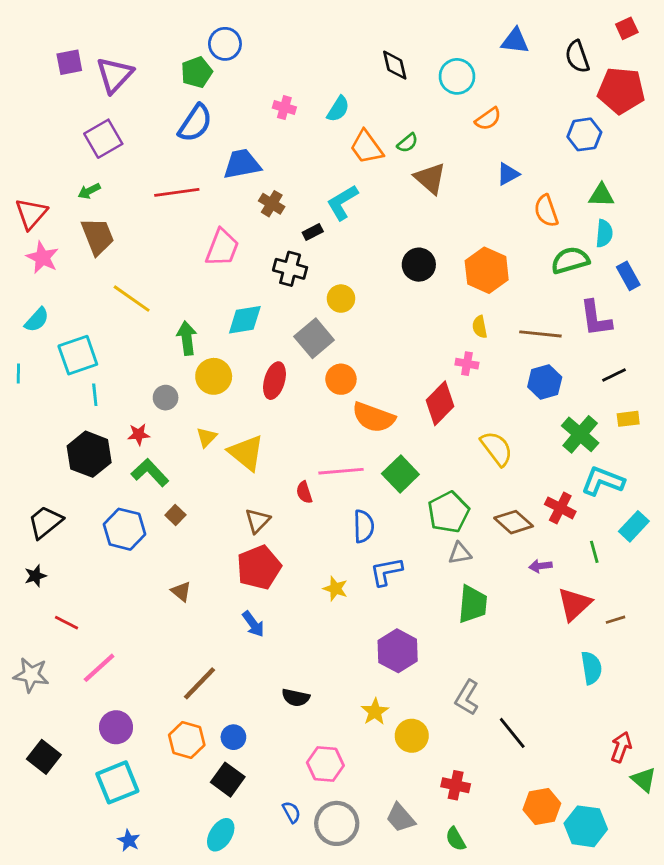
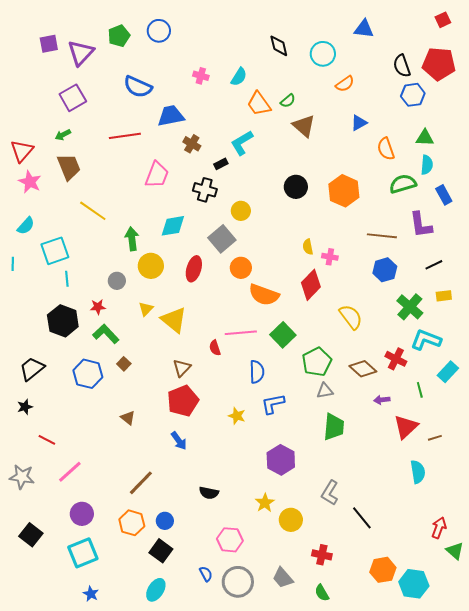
black semicircle: (577, 57) -> (402, 66), moved
green pentagon: (197, 72) -> (119, 36), moved
blue semicircle: (195, 123) -> (138, 87), turned 80
yellow semicircle: (480, 327) -> (308, 247), moved

